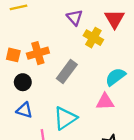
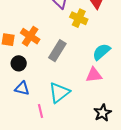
orange cross: (38, 53) -> (30, 36), turned -36

